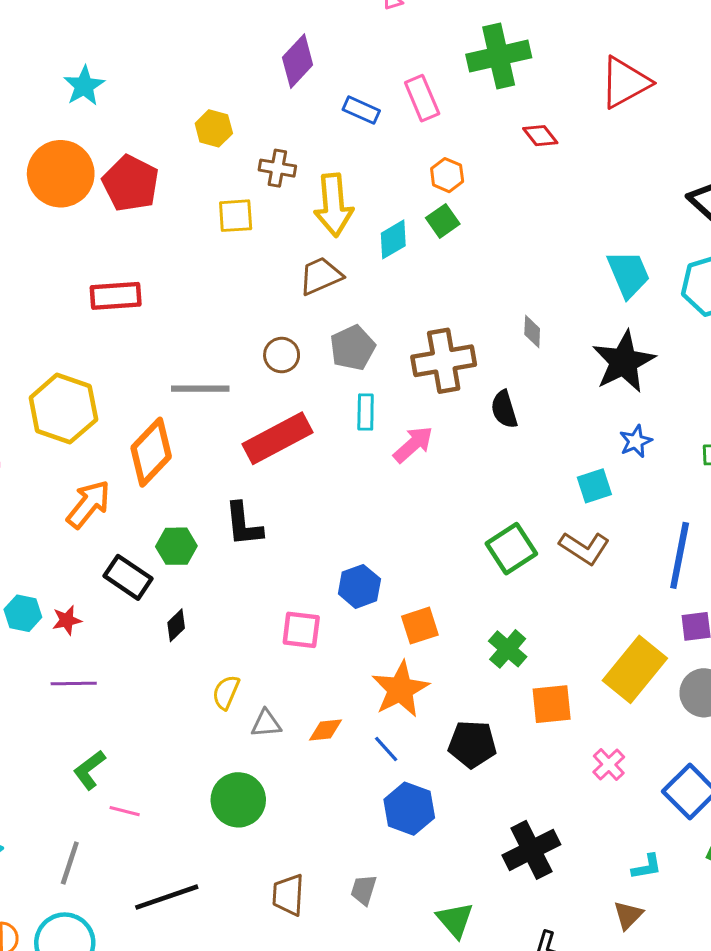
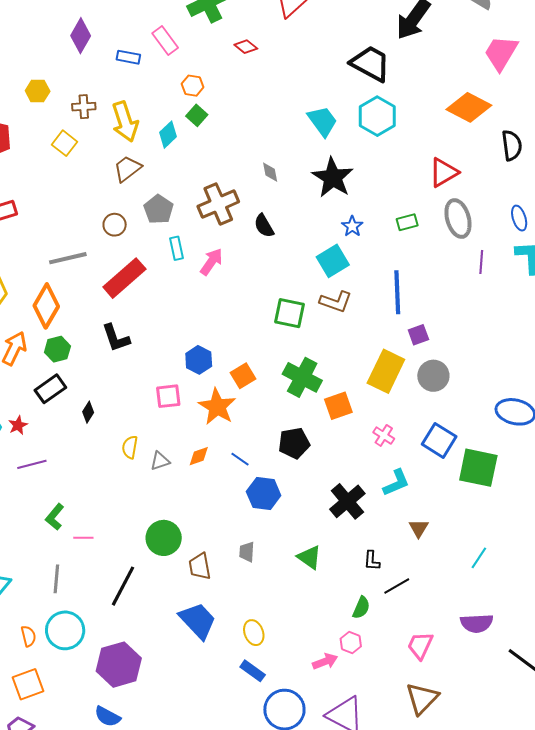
yellow square: (236, 216) -> (64, 143), turned -35
cyan square: (594, 486) -> (333, 261), size x1.4
green hexagon: (176, 546) -> (57, 349), moved
green square: (511, 549) -> (289, 313), turned -32
black rectangle: (128, 577) -> (50, 389), turned -56
green cross: (508, 649) -> (302, 377), size x1.5
orange star: (400, 689) -> (217, 407), moved
green circle: (238, 800) -> (164, 538), moved
cyan L-shape: (647, 867) -> (396, 483), moved, size x1.4
black line: (167, 897) -> (123, 586), turned -30

